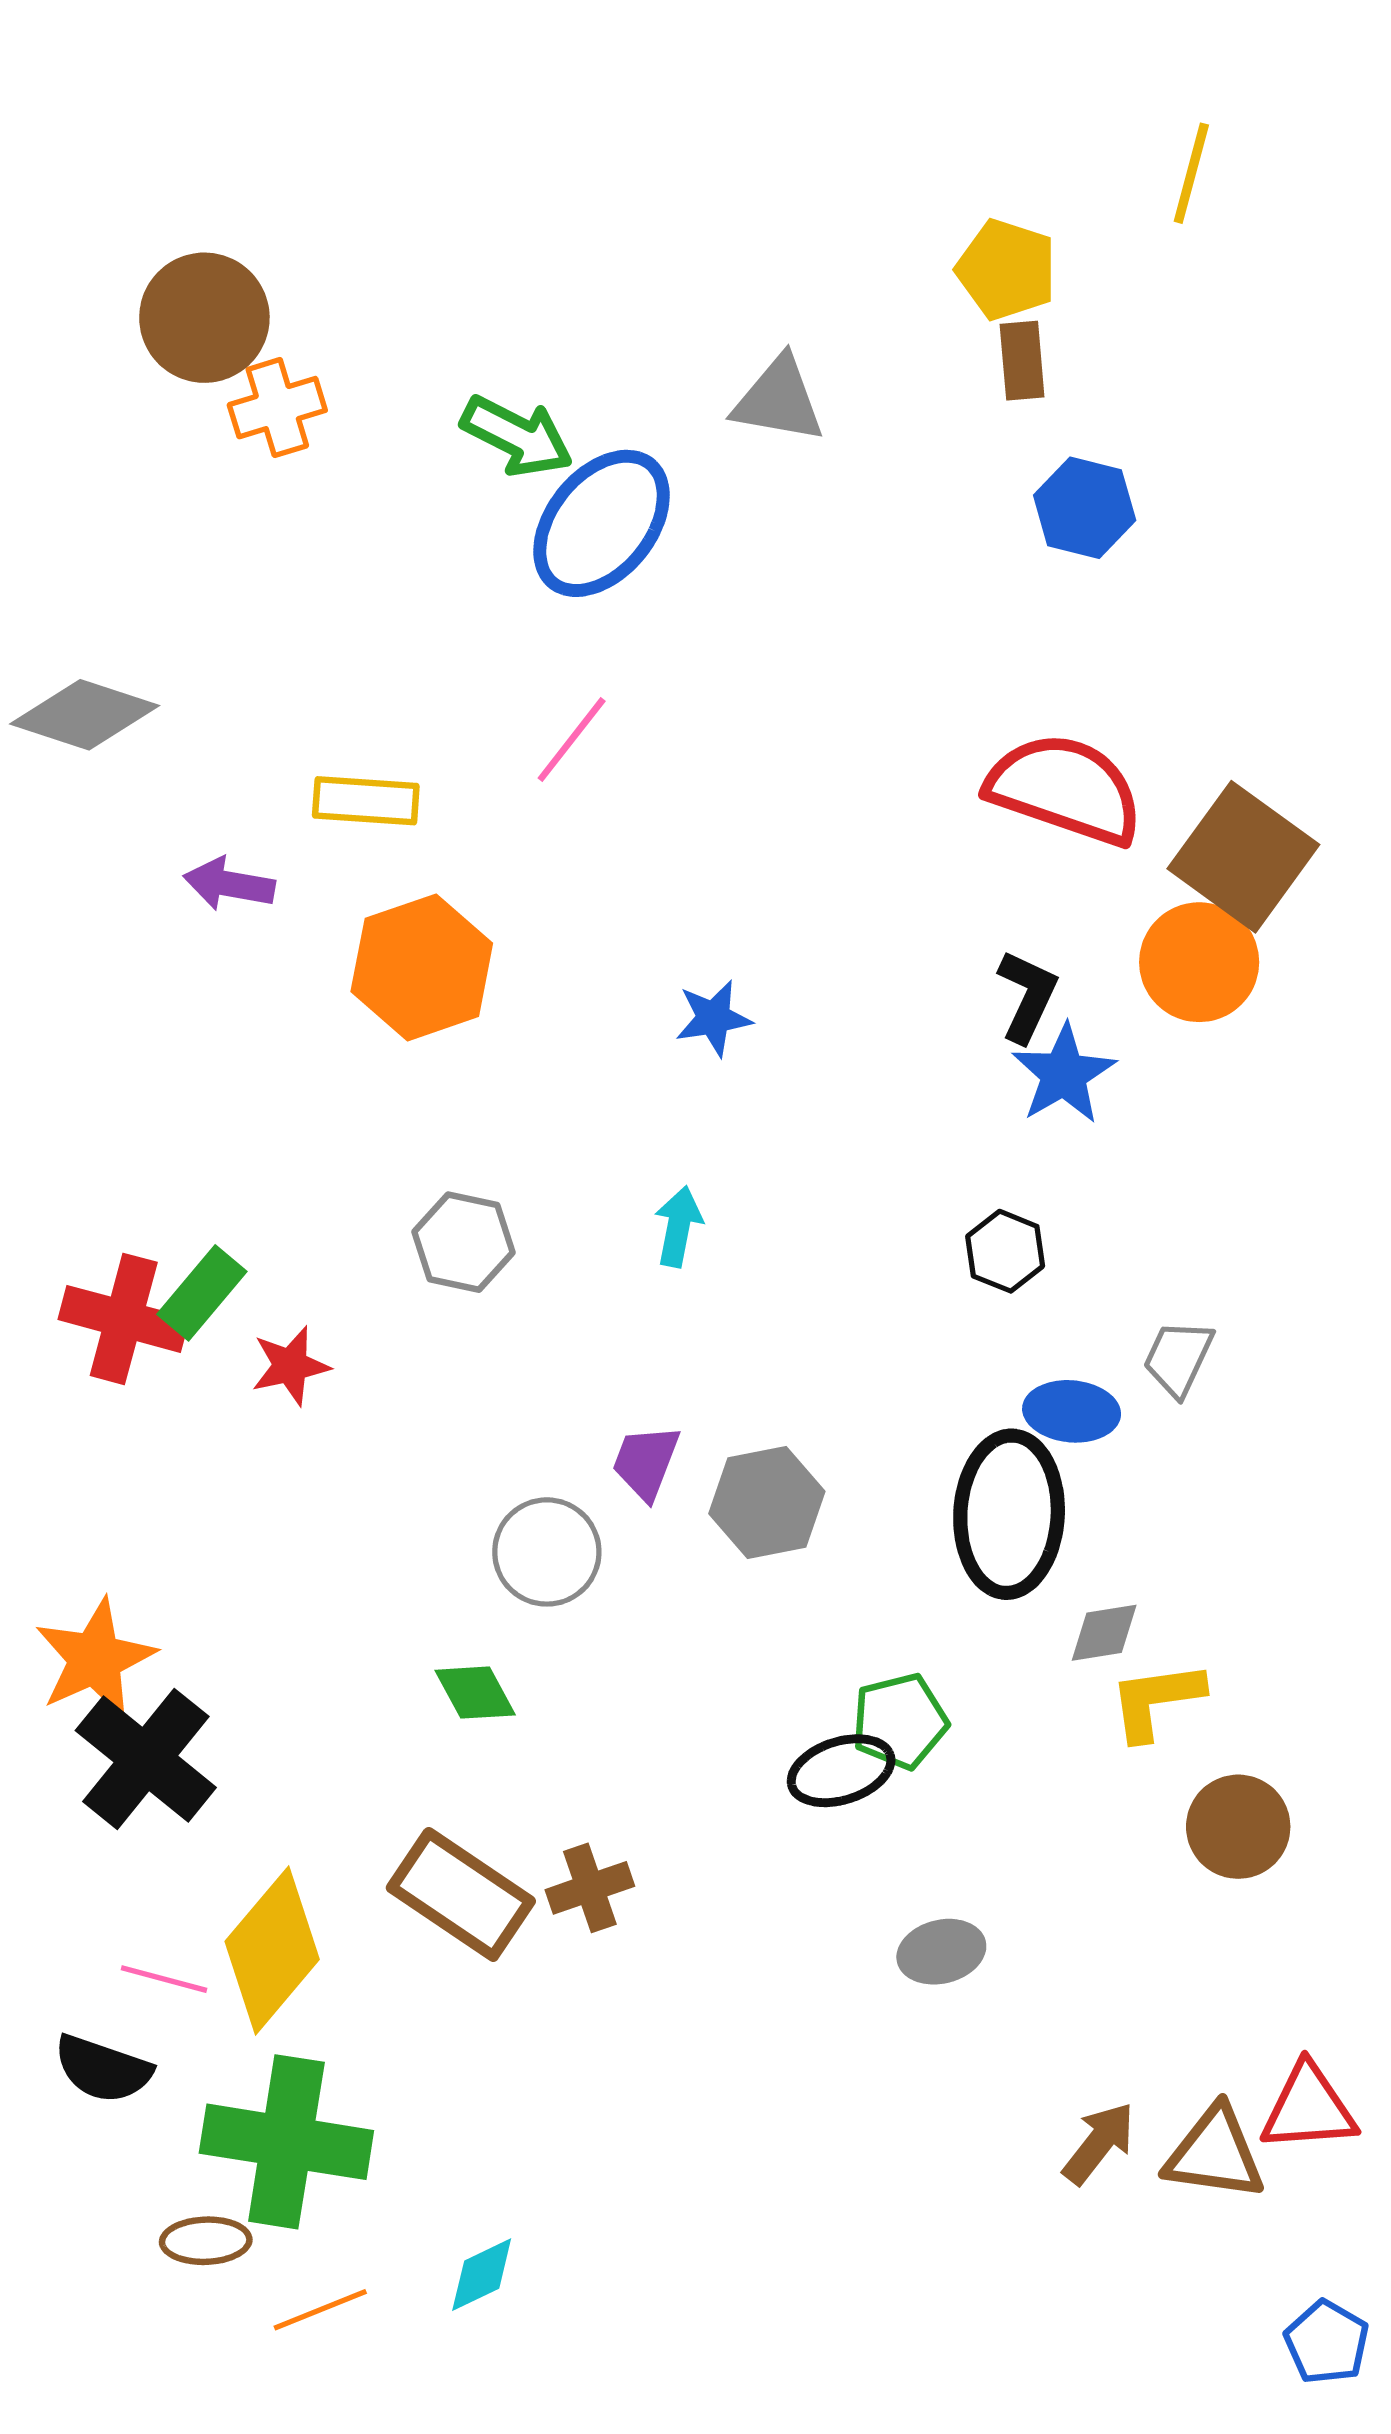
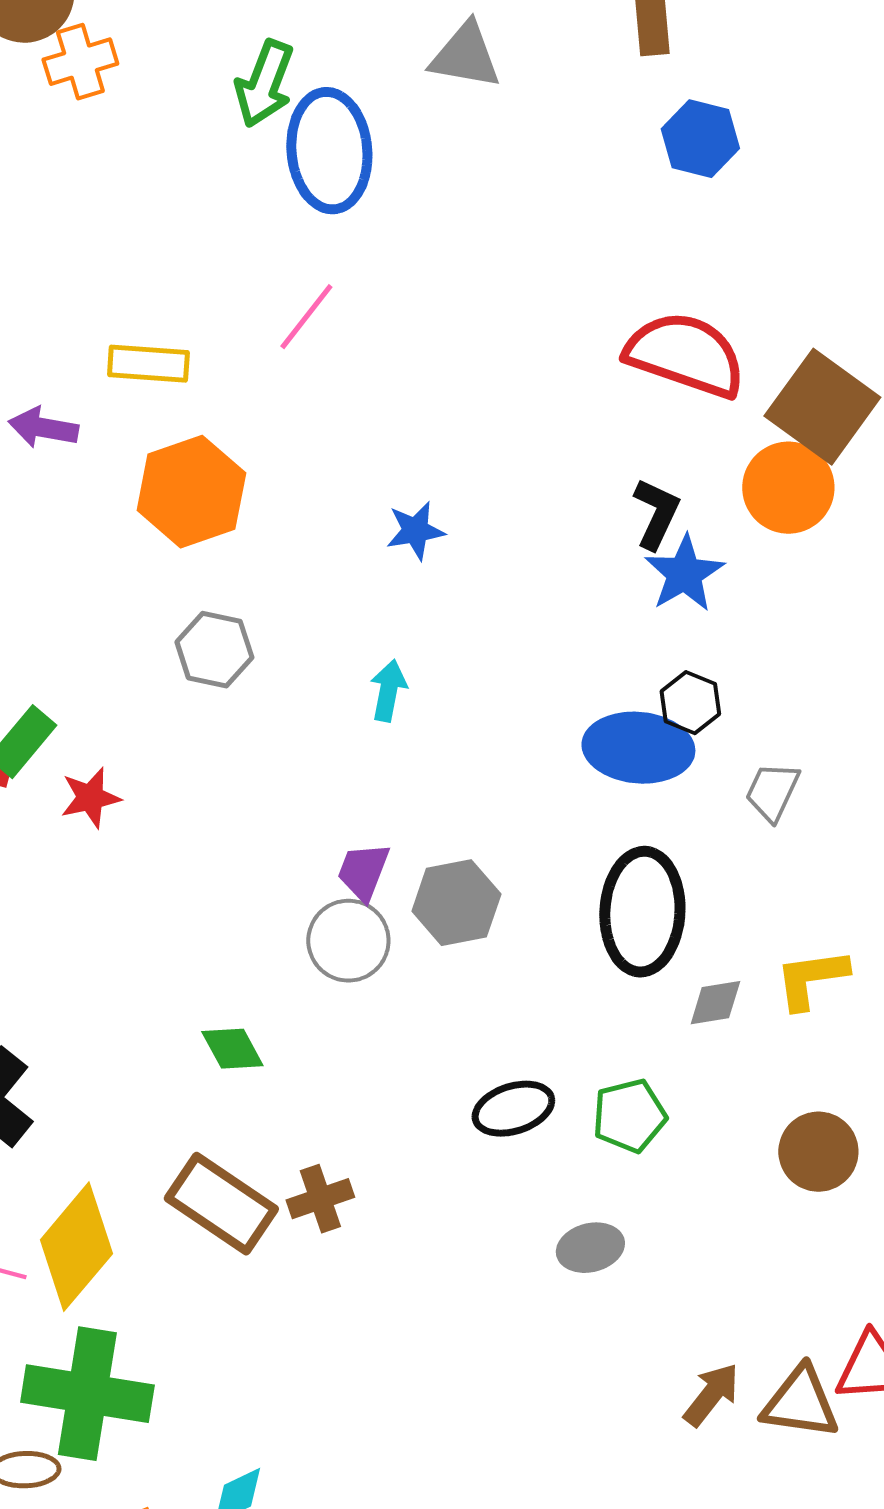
green arrow: (517, 436) -> (264, 84), turned 84
blue ellipse: (602, 523) -> (329, 151), turned -44
gray hexagon: (464, 1242) -> (214, 650), moved
black hexagon: (1005, 1251) -> (690, 703), moved
blue ellipse: (1072, 1411) -> (638, 748), moved, size x1.5
gray circle: (547, 1552) -> (348, 941), moved
yellow L-shape: (1156, 1700) -> (811, 979), moved
green pentagon: (900, 1721) -> (629, 1116), moved

